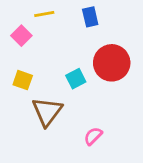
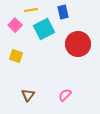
cyan square: (76, 79) -> (44, 29), moved, size x1.5
brown triangle: (47, 112) -> (28, 95), moved, size x0.6

